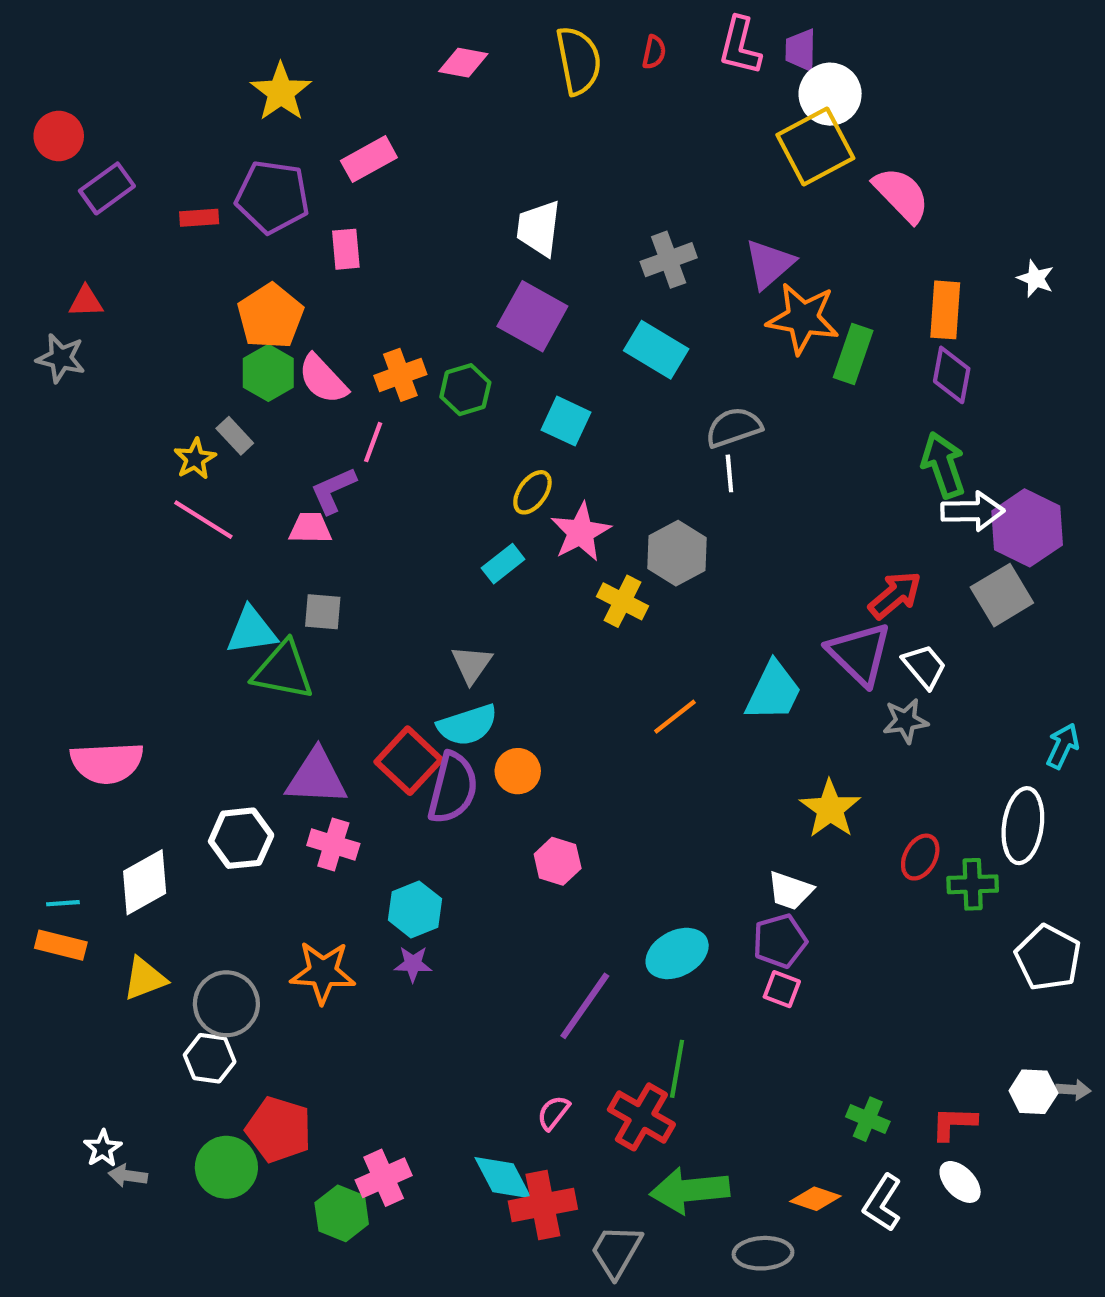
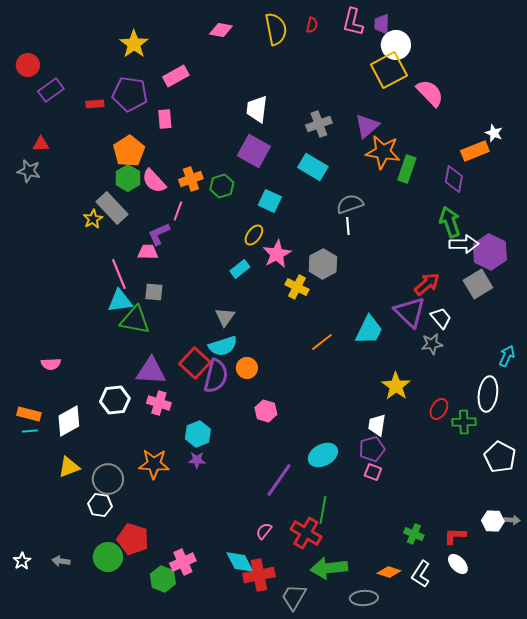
orange rectangle: (945, 310) -> (475, 151), moved, turned 64
gray rectangle: (235, 436) -> (112, 208), size x1.8
pink line: (203, 520) -> (119, 274), moved, turned 36
pink semicircle: (107, 763) -> (51, 364), size x0.6
white trapezoid: (790, 891) -> (377, 425), turned 80
orange rectangle: (61, 945) -> (29, 414), moved
white star: (103, 1148) -> (22, 561), moved

